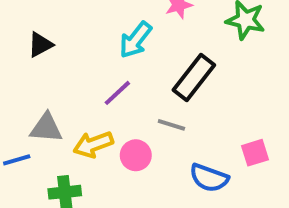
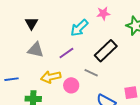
black triangle: (40, 45) -> (31, 23), turned -40
gray triangle: (46, 128) -> (36, 50), moved

